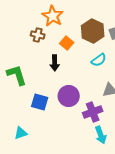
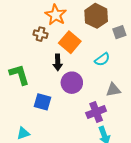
brown hexagon: (93, 31) -> (96, 16), moved
orange square: (67, 43) -> (70, 42), size x1.5
purple circle: (69, 96) -> (72, 83), moved

